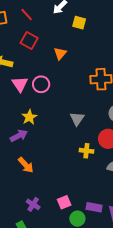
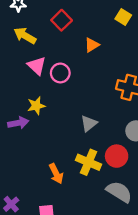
pink triangle: (20, 84) -> (37, 66), turned -30
yellow cross: (86, 151) -> (89, 162), size x1.5
orange arrow: (26, 165) -> (56, 174), moved

